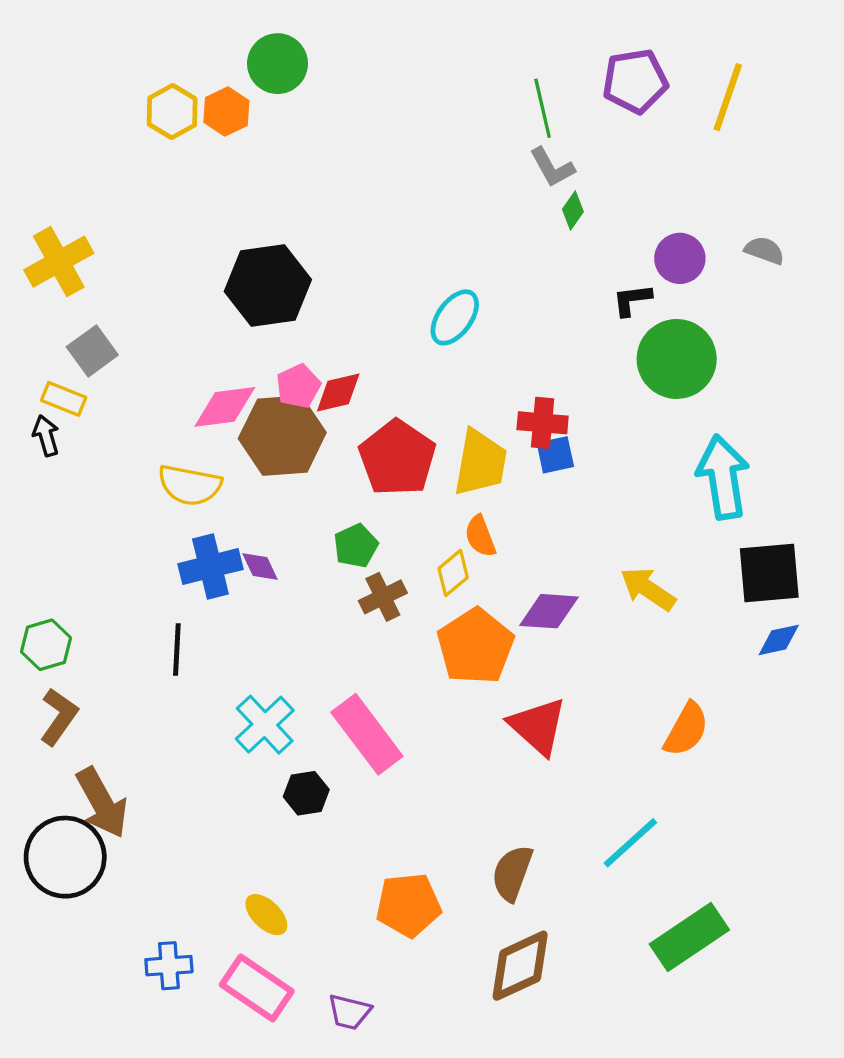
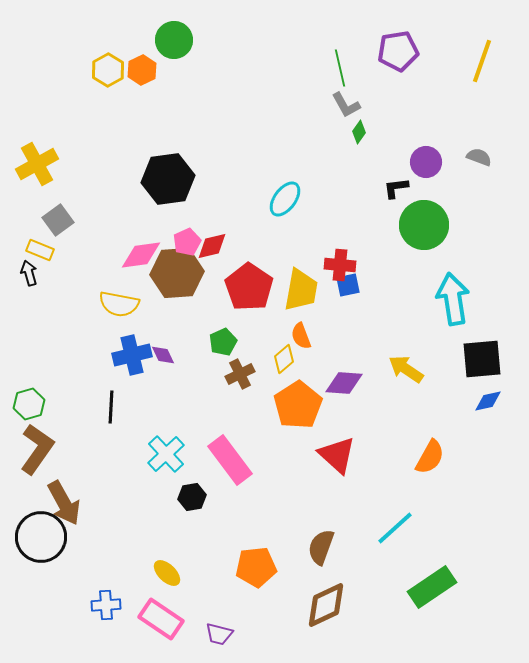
yellow line: (728, 97) -> (482, 61), moved
brown L-shape: (59, 717) -> (37, 449), size x1.4

